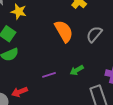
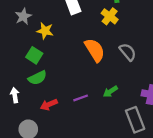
gray semicircle: (94, 34) -> (128, 52), turned 102
red arrow: (20, 92) -> (49, 105), moved

